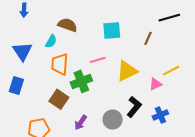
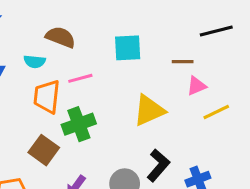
brown line: (148, 38) -> (183, 62), turned 64
cyan semicircle: (51, 41) -> (35, 62), turned 64
pink line: (98, 60) -> (80, 78), moved
pink triangle: (155, 84) -> (196, 86), moved

